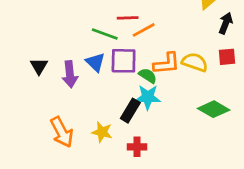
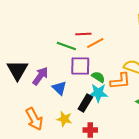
blue triangle: (95, 62) -> (59, 88), moved
orange L-shape: (167, 64) -> (120, 81), moved
black triangle: (39, 66) -> (17, 70), size x1.6
purple arrow: (70, 74) -> (40, 76), turned -138

